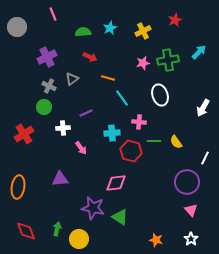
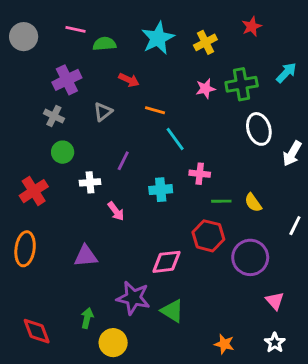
pink line: (53, 14) -> (76, 29), moved, turned -56
cyan star: (110, 28) -> (158, 38), size x1.6
green semicircle: (83, 32) -> (104, 44), moved
gray cross: (49, 86) -> (54, 116), moved
white ellipse: (160, 95) -> (259, 129), moved
purple line: (86, 113) -> (123, 161), turned -40
red hexagon: (131, 151) -> (208, 236), moved
purple circle: (187, 182) -> (250, 257), moved
orange ellipse: (18, 187) -> (25, 249), moved
green arrow: (57, 229) -> (87, 318), moved

